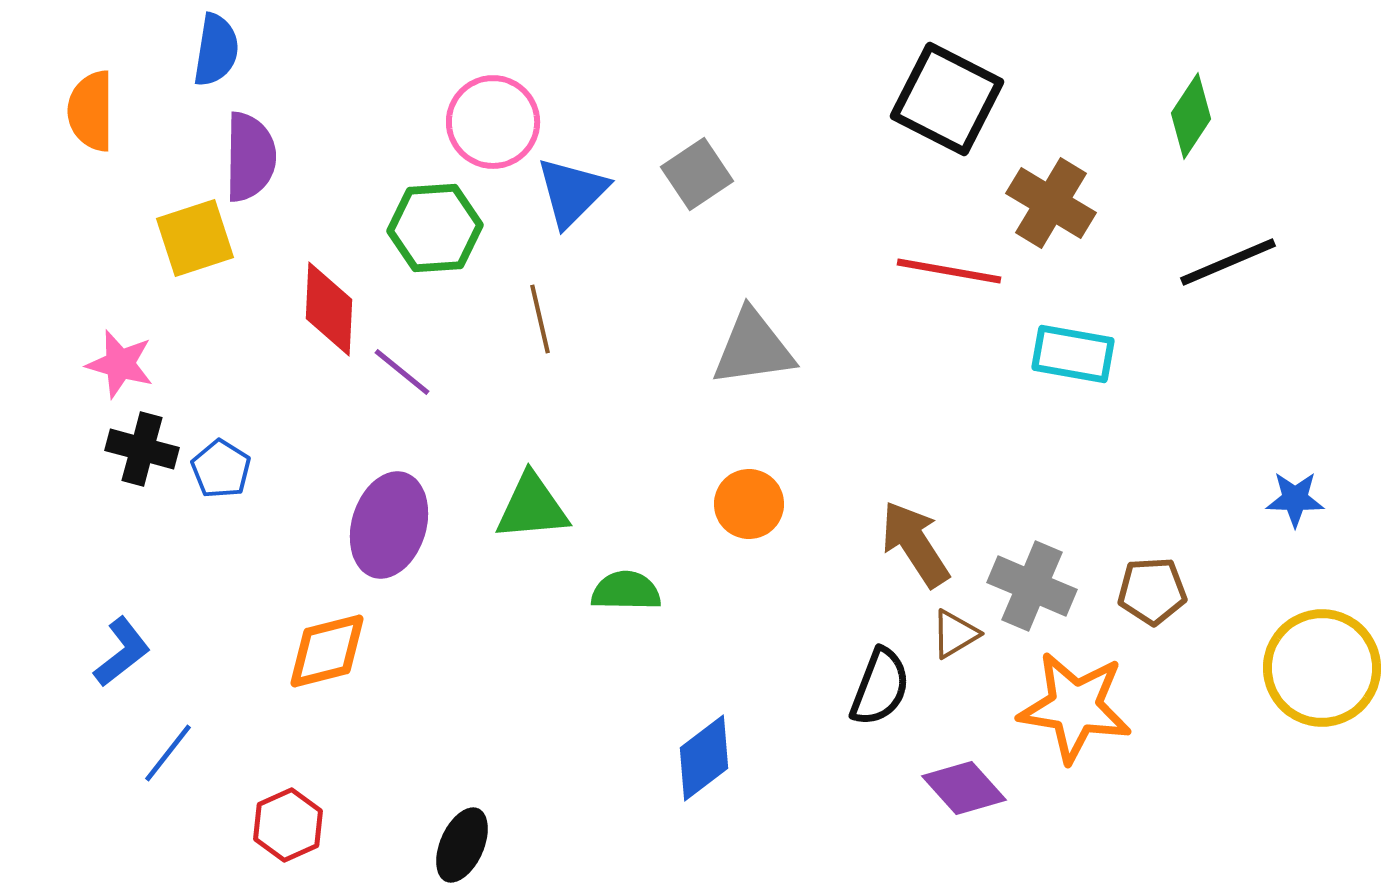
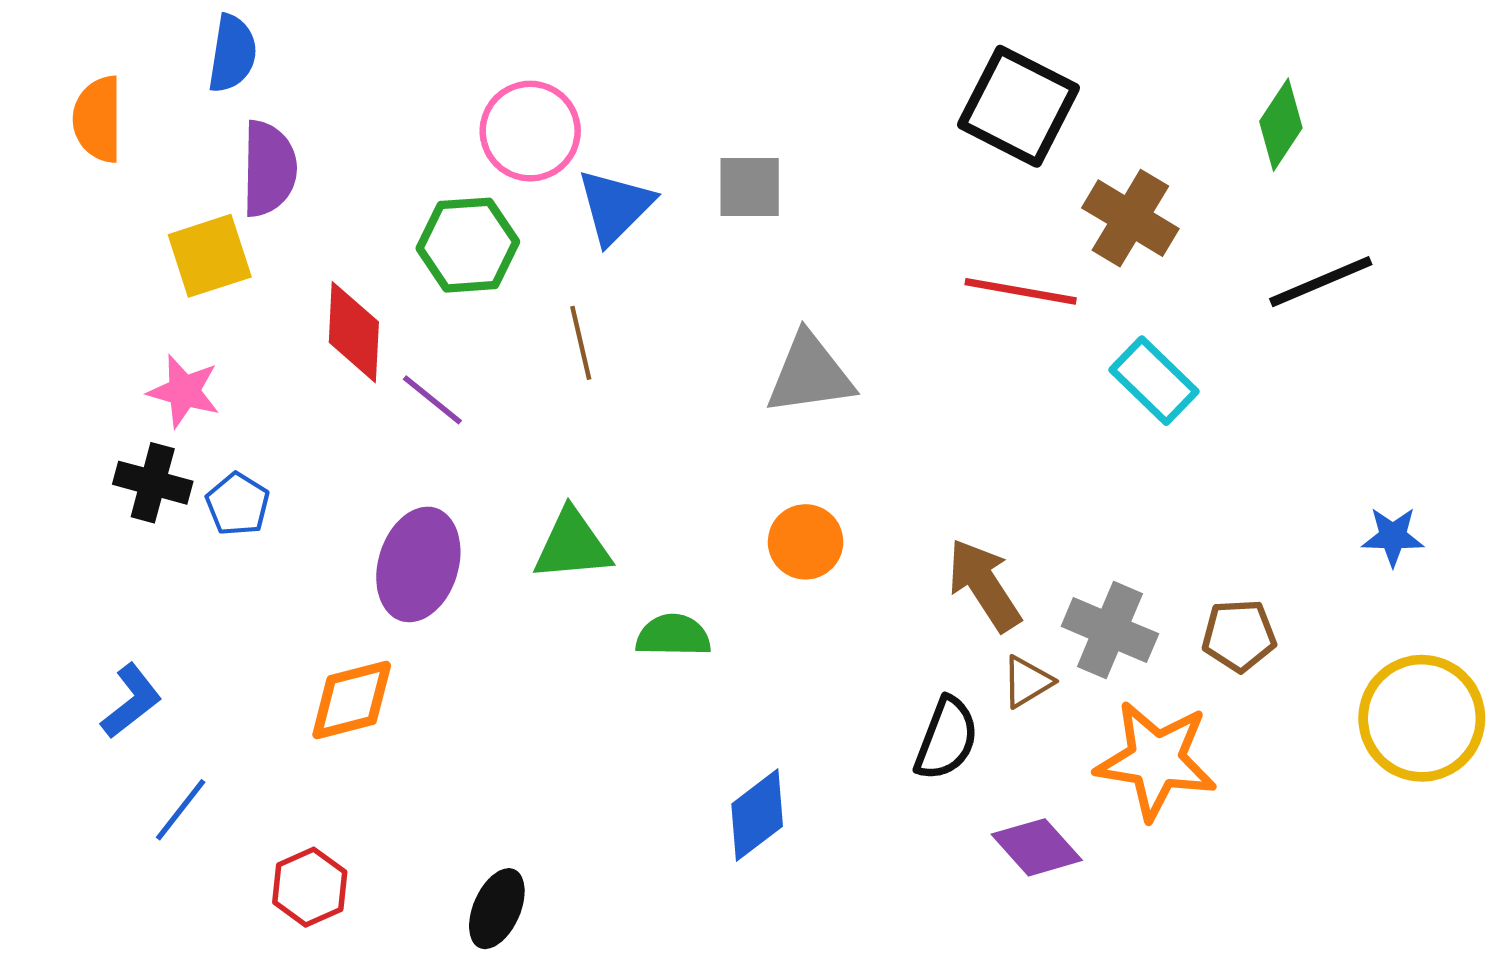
gray square: (697, 174) -> (750, 187), turned 34
cyan rectangle: (1073, 354) -> (1154, 381), turned 34
pink star: (120, 364) -> (184, 391), moved

